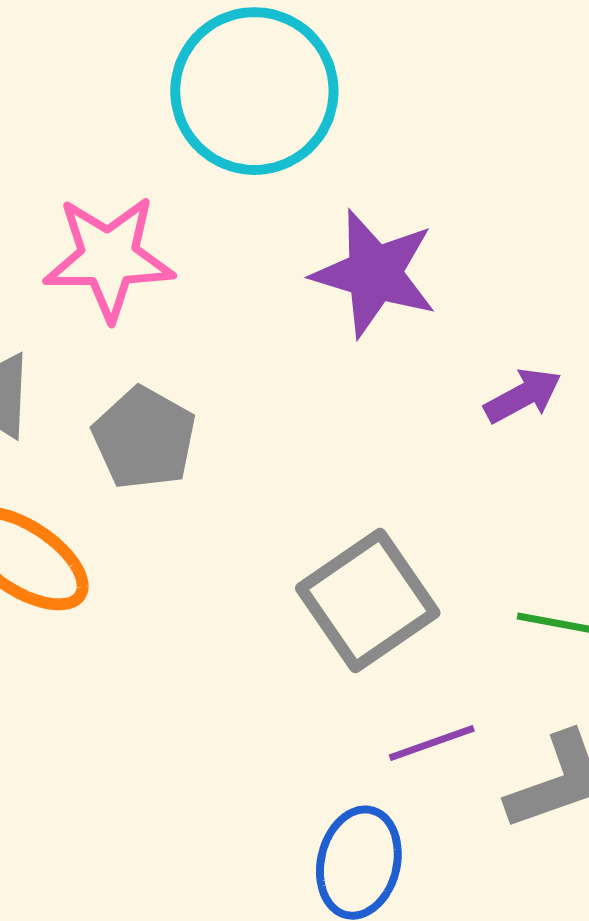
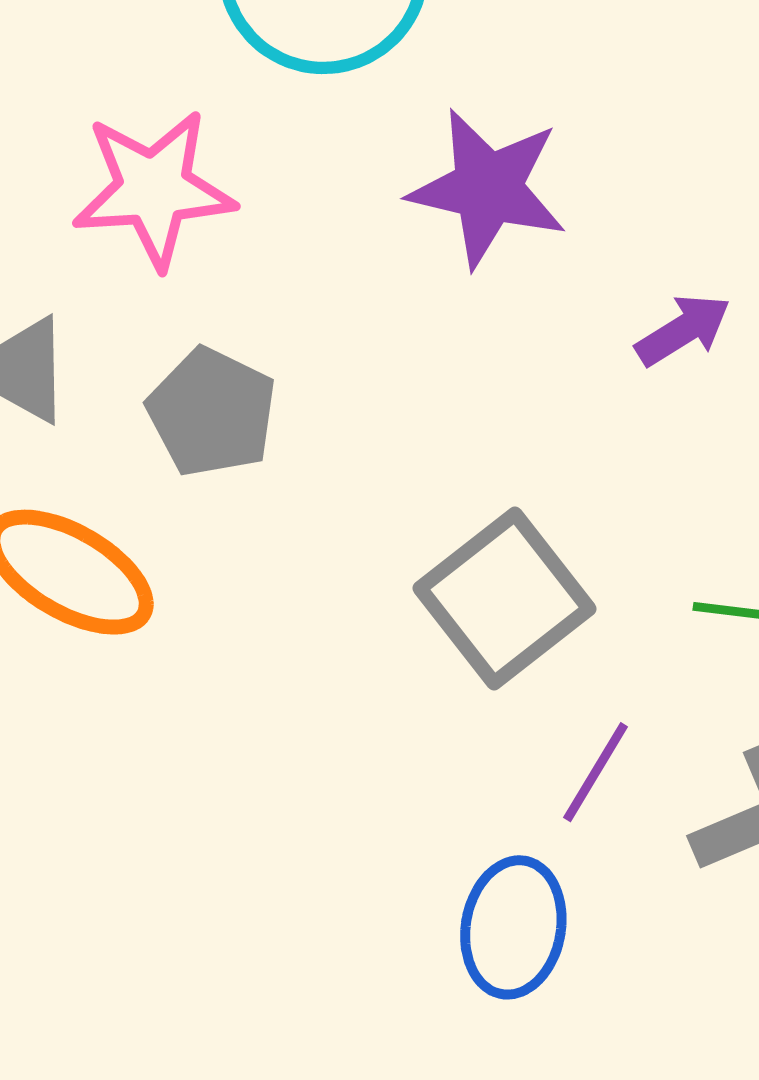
purple line: (432, 743) -> (596, 772), turned -36

